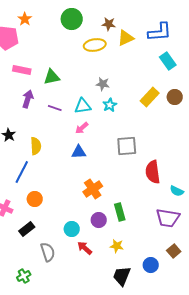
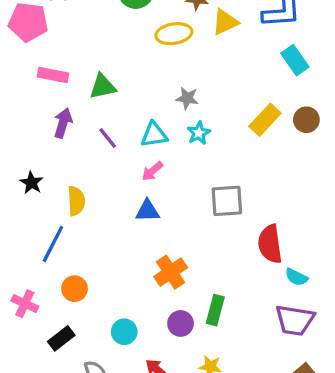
purple line: (55, 108) -> (108, 138), turned 32
cyan semicircle: (177, 191) -> (296, 277), moved
green rectangle: (120, 212) -> (215, 310), turned 30
cyan circle: (72, 229) -> (124, 332), moved

